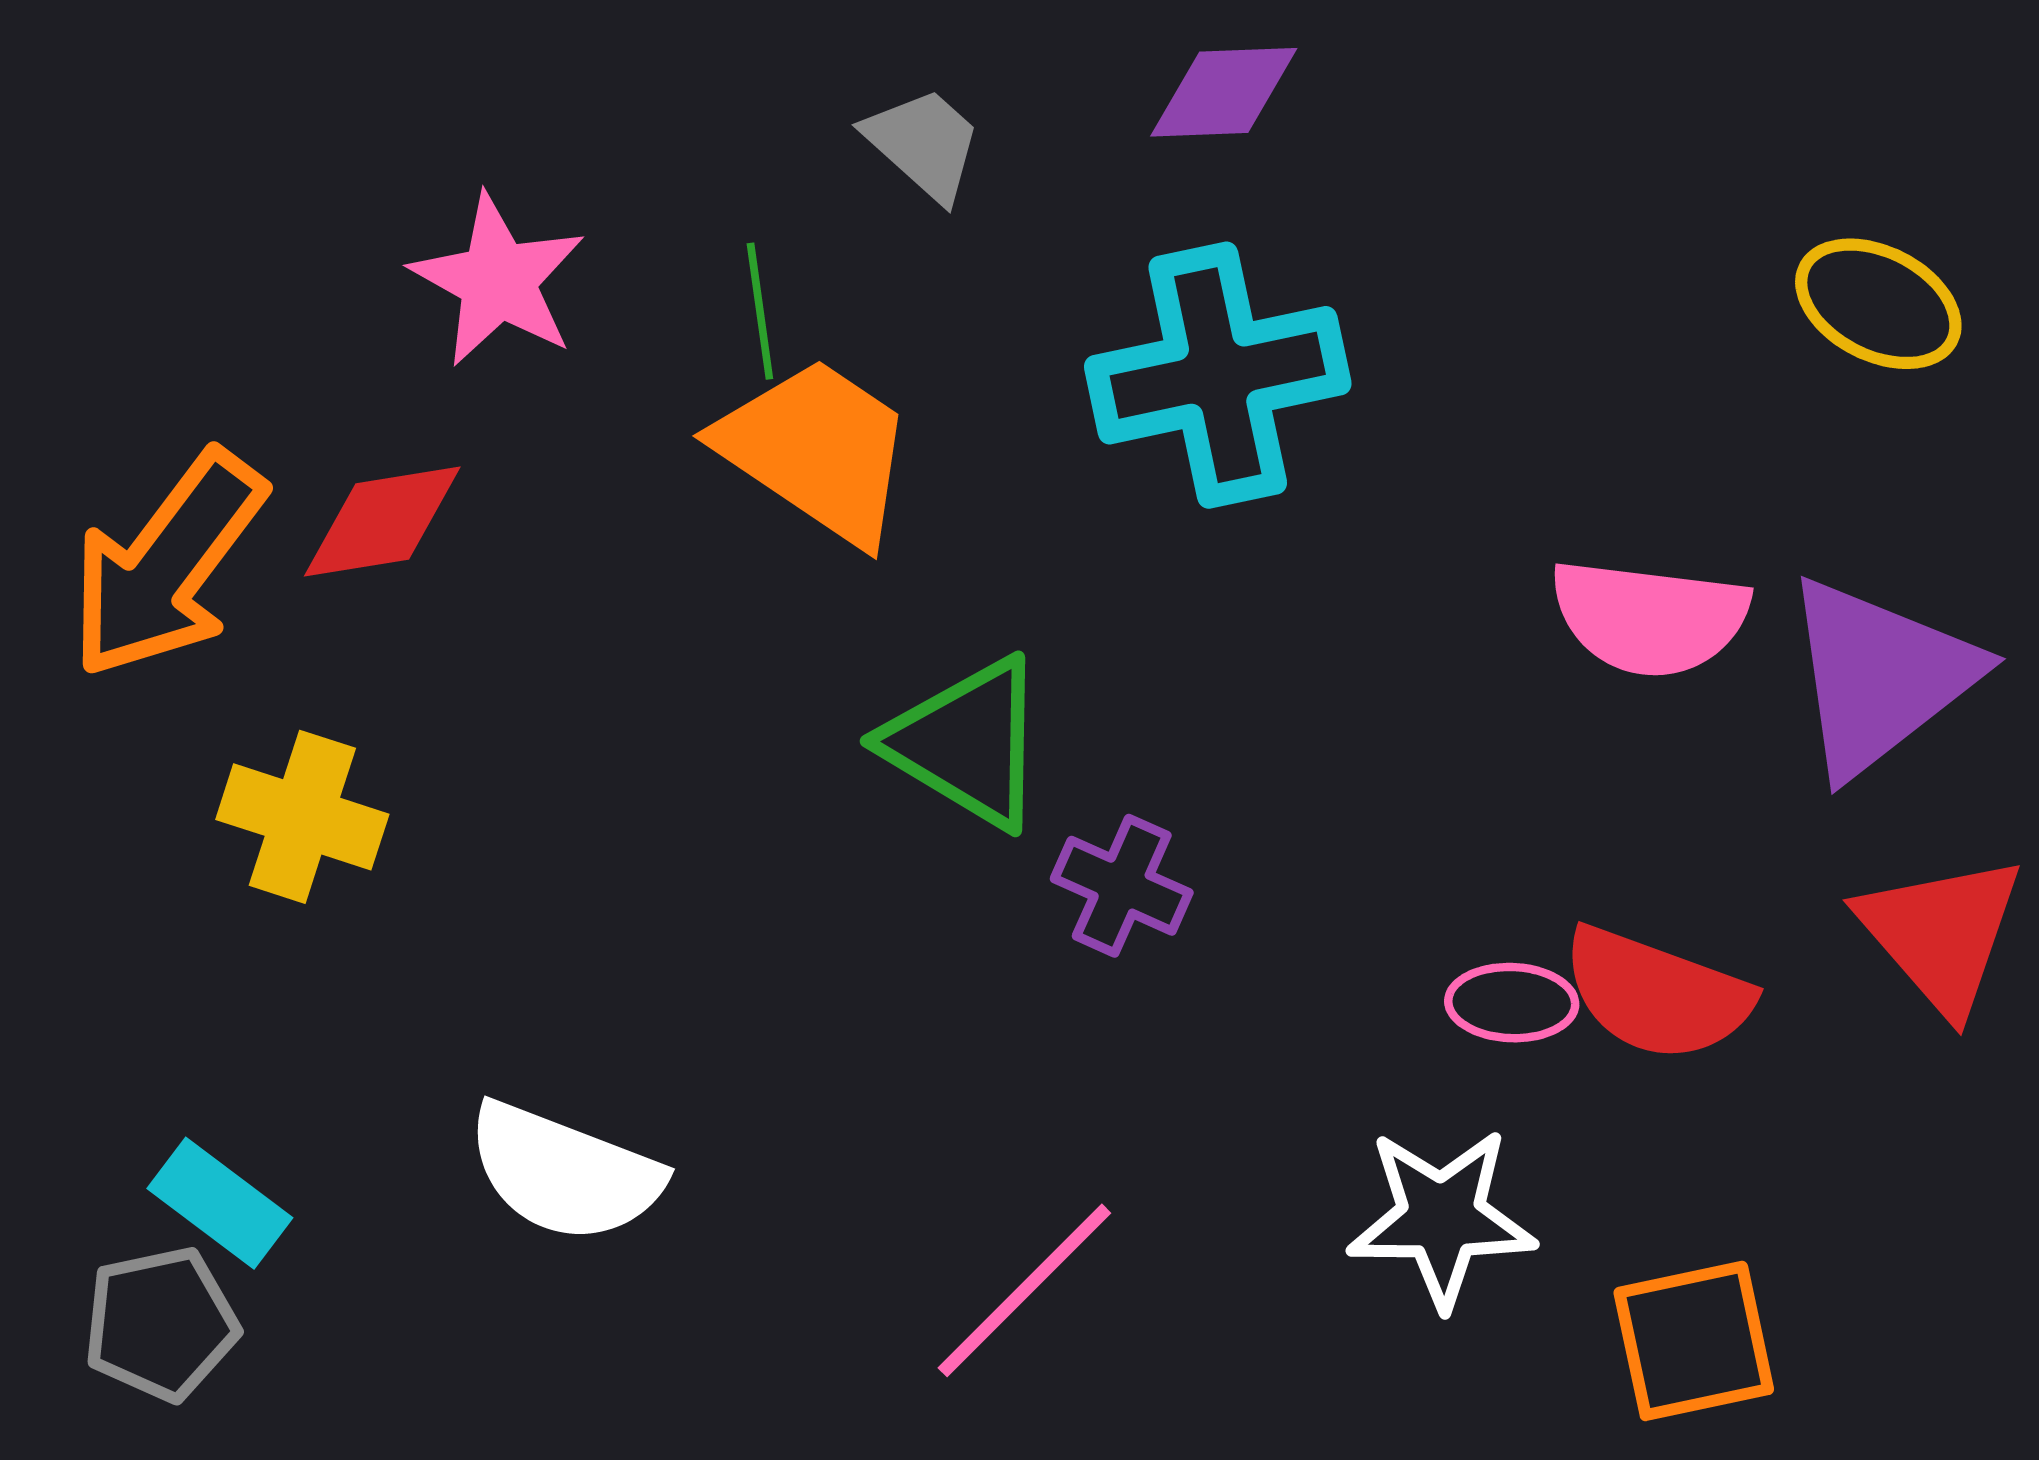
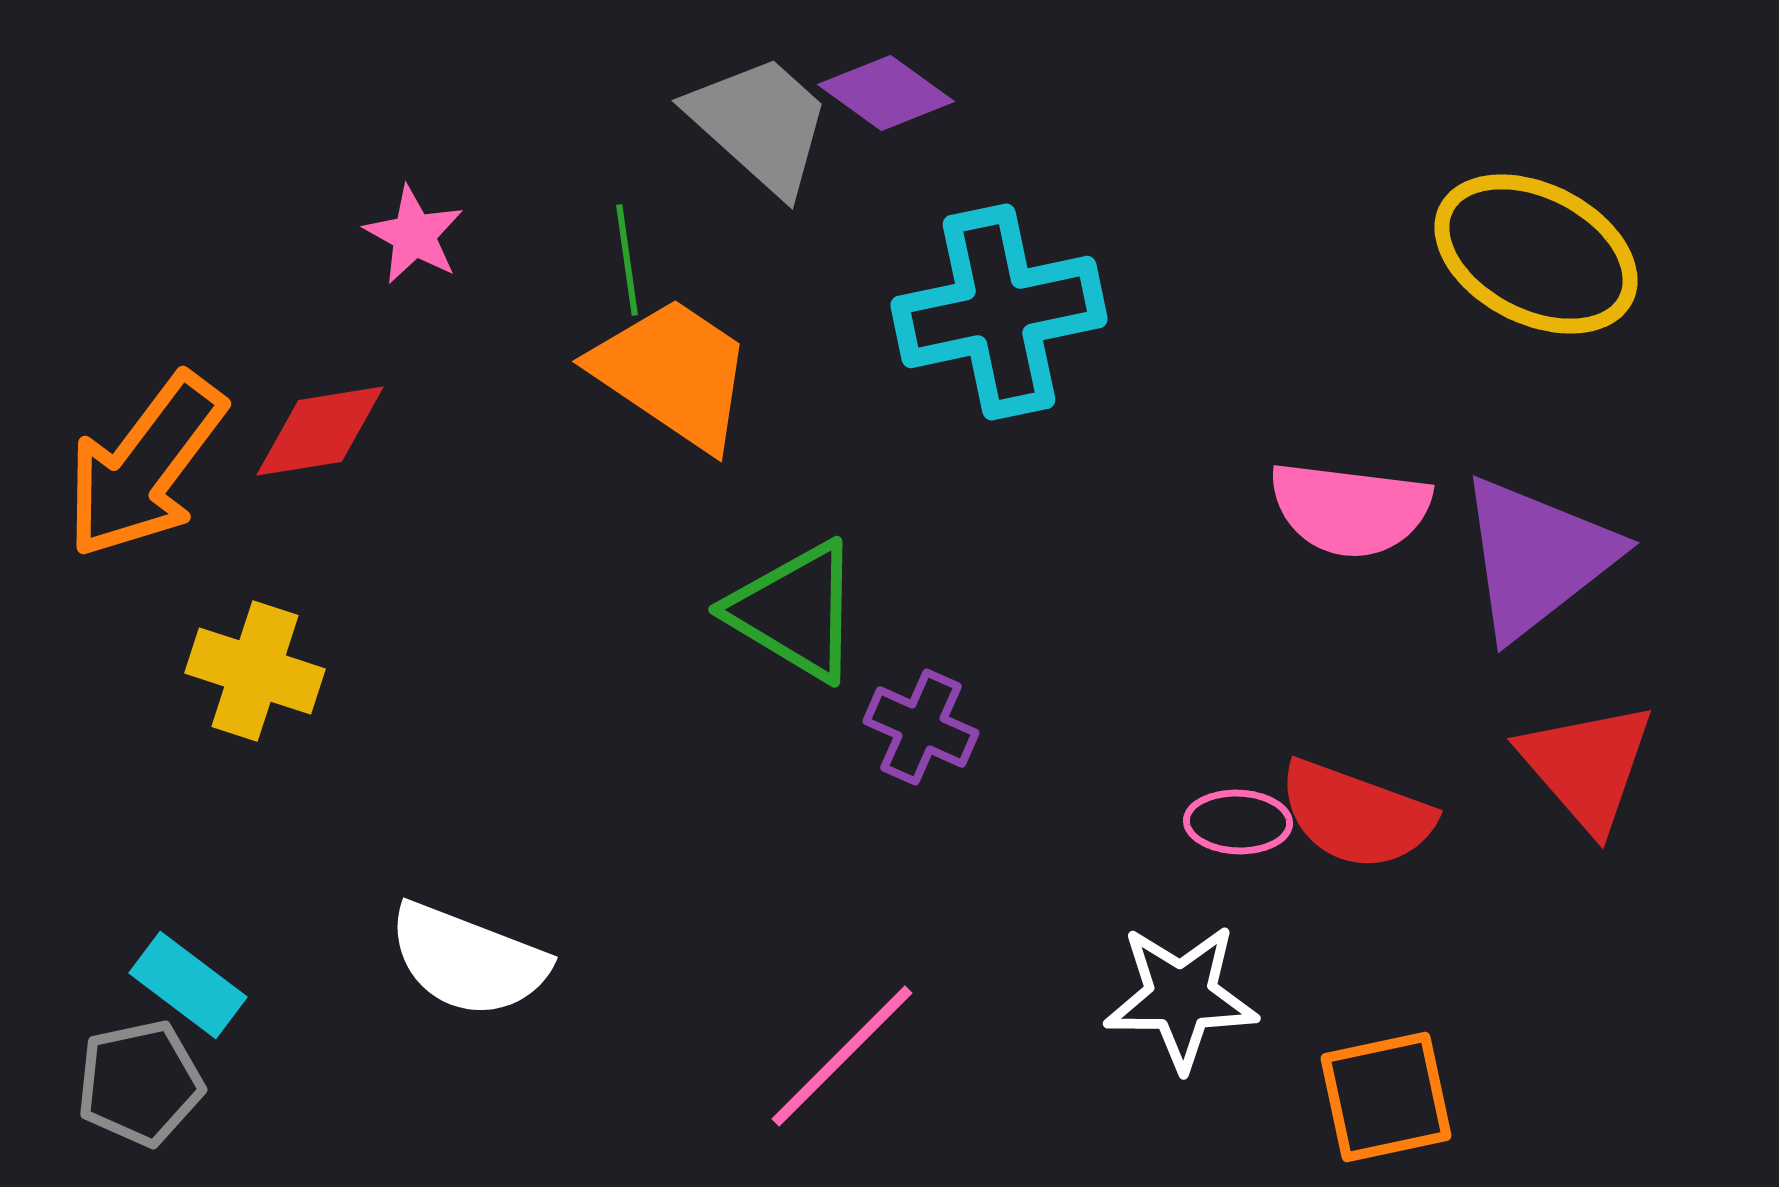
purple diamond: (1224, 92) -> (886, 93), moved, turned 38
gray trapezoid: (924, 144) -> (760, 124), size x1.5
pink star: (498, 280) -> (414, 235), size x0.7
yellow ellipse: (1878, 304) -> (1536, 254), size x1.5

